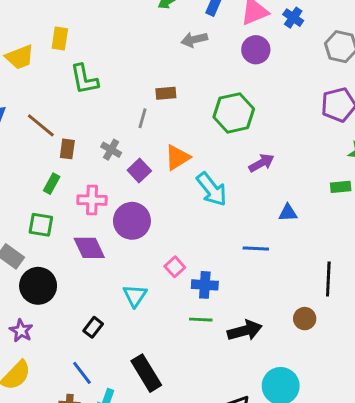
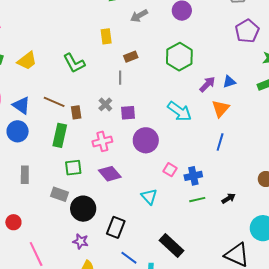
yellow rectangle: (60, 38) -> (106, 36), moved
gray cross: (111, 150) -> (105, 104), turned 32
orange triangle: (177, 157) -> (221, 109), moved
purple square: (139, 171) -> (128, 113), turned -35
green rectangle: (52, 184) -> (60, 135), moved, size x1.6
blue triangle: (288, 213) -> (229, 82), moved
purple circle: (132, 221) -> (146, 140), moved
blue line: (256, 249) -> (220, 142), turned -60
black rectangle: (93, 327) -> (116, 227), moved, size x1.5
black arrow: (245, 331) -> (228, 198), size x0.6

